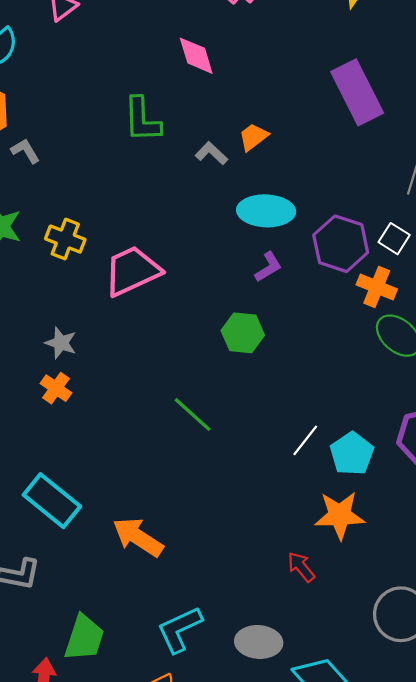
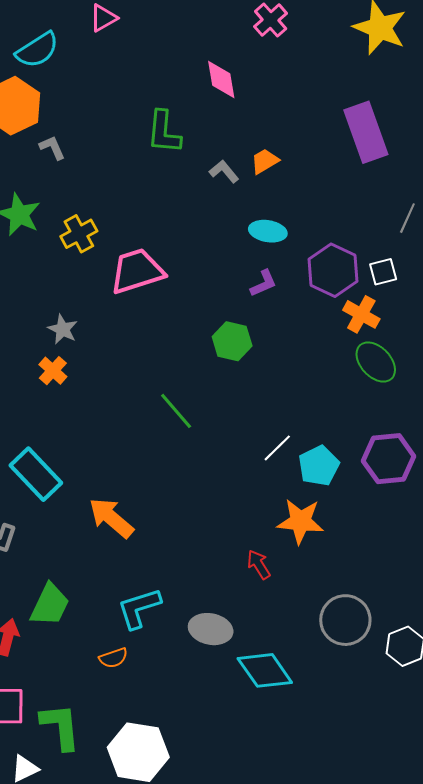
cyan ellipse: (266, 211) -> (268, 231), size x0.7
yellow cross: (65, 239) -> (79, 234), turned 33
white square: (394, 239) -> (383, 272), turned 36

